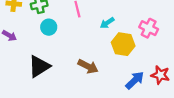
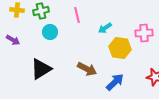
pink cross: (149, 28) -> (144, 33), turned -30
blue arrow: (135, 80) -> (115, 82), moved

